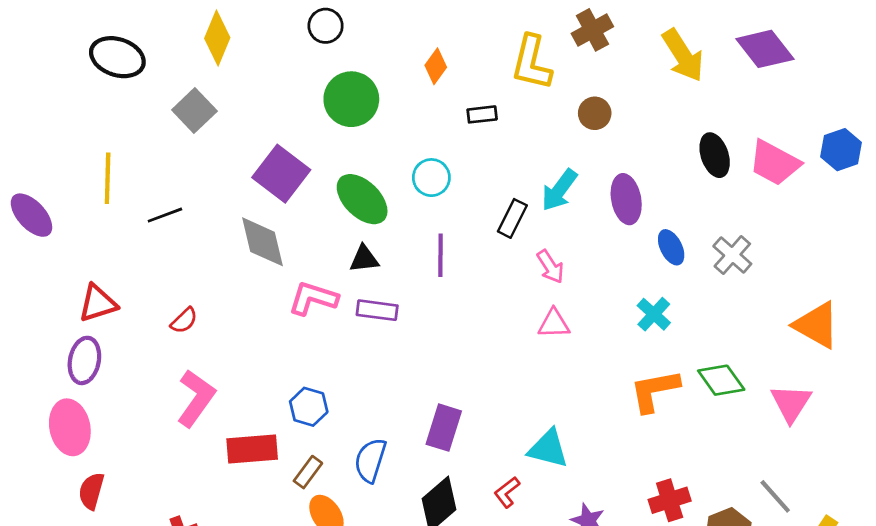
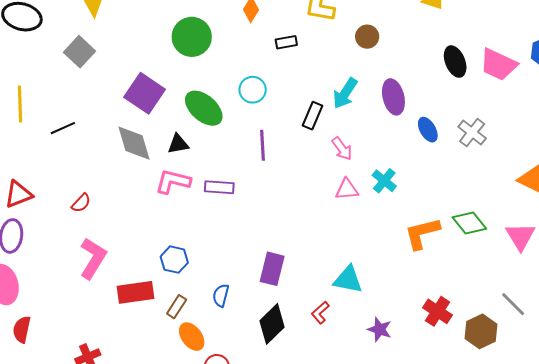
black triangle: (364, 259) -> (178, 144), moved
cyan cross: (654, 314) -> (384, 181), moved
blue semicircle: (370, 460) -> (221, 295), size x0.7
red cross: (670, 500) -> (437, 311), turned -36

